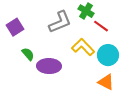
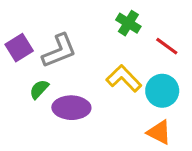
gray L-shape: (60, 22) -> (59, 51), moved
red line: (101, 26) -> (167, 46), moved
green semicircle: (28, 54) -> (39, 89), turned -96

